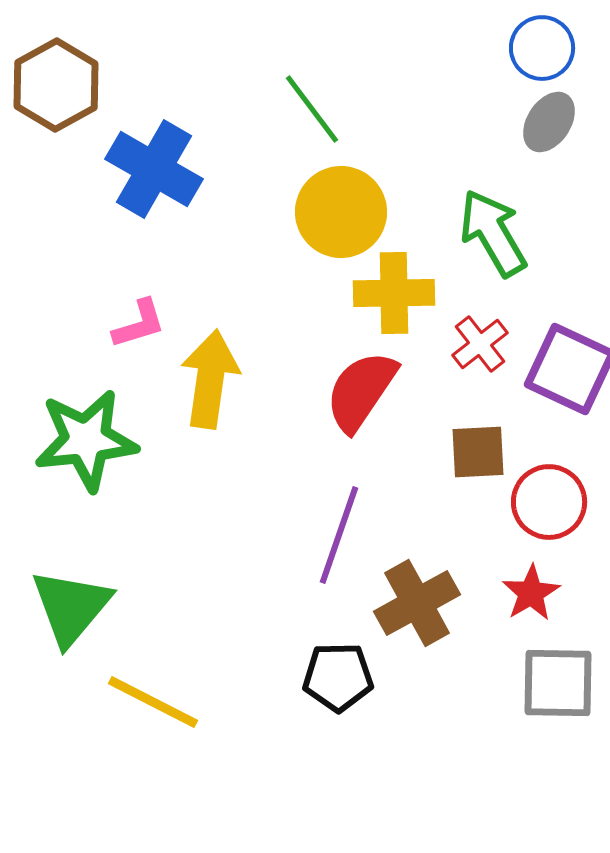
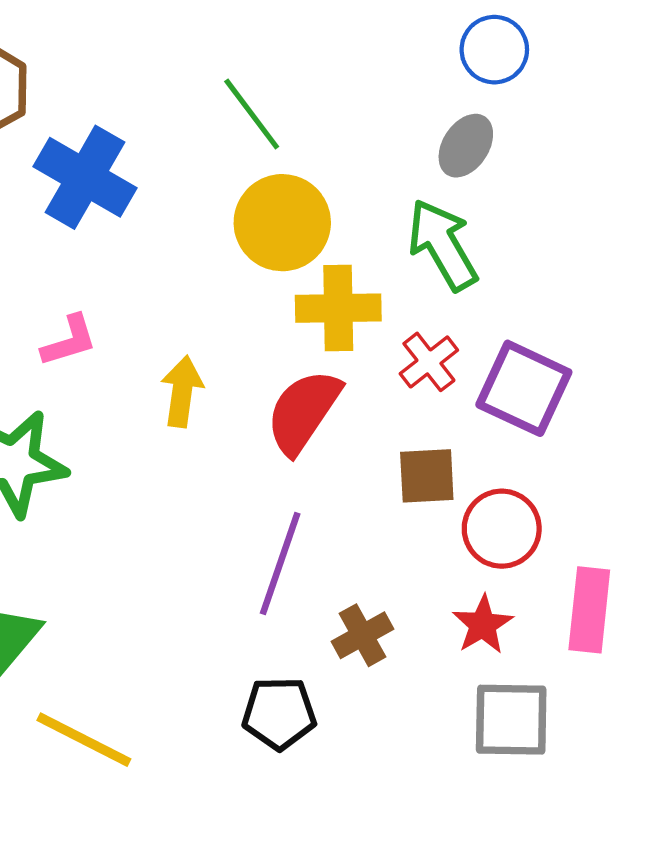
gray ellipse: (549, 122) -> (466, 146), moved
yellow arrow: (210, 379) -> (182, 391), moved, size x0.7
brown cross: (417, 603) -> (362, 635), size x0.7

